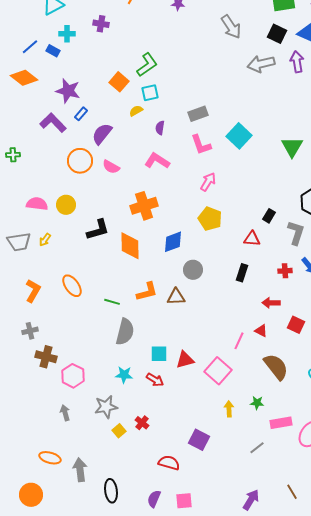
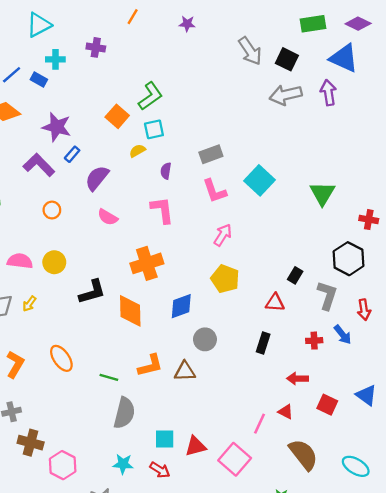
black square: (277, 34) -> (287, 59), moved
orange circle: (80, 161) -> (52, 210), moved, size x0.6
pink L-shape: (157, 161) -> (162, 210), turned 50

